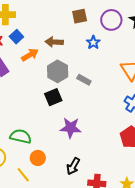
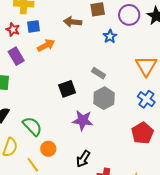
blue square: (16, 37) -> (34, 26), turned 32
brown arrow: (54, 42) -> (73, 22), moved
gray hexagon: (58, 71) -> (104, 98), moved
green semicircle: (21, 136) -> (32, 126), turned 30

